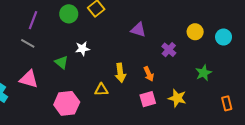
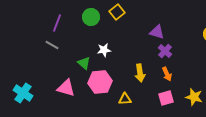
purple cross: (169, 50) -> (165, 51), moved
pink triangle: (29, 79) -> (66, 88), moved
yellow triangle: (101, 90) -> (125, 99), moved
pink hexagon: (67, 103) -> (100, 82), moved

